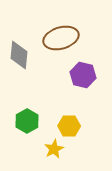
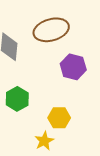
green hexagon: (27, 121) -> (17, 99), moved

